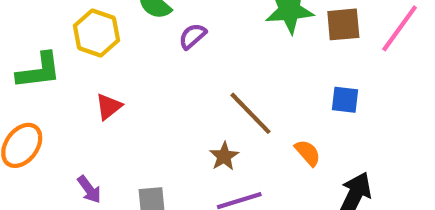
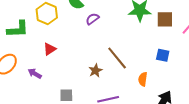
orange semicircle: (308, 153) -> (143, 79), turned -136
brown star: (224, 156) -> (95, 71), moved
purple arrow: (89, 189) -> (35, 73), moved, turned 152

